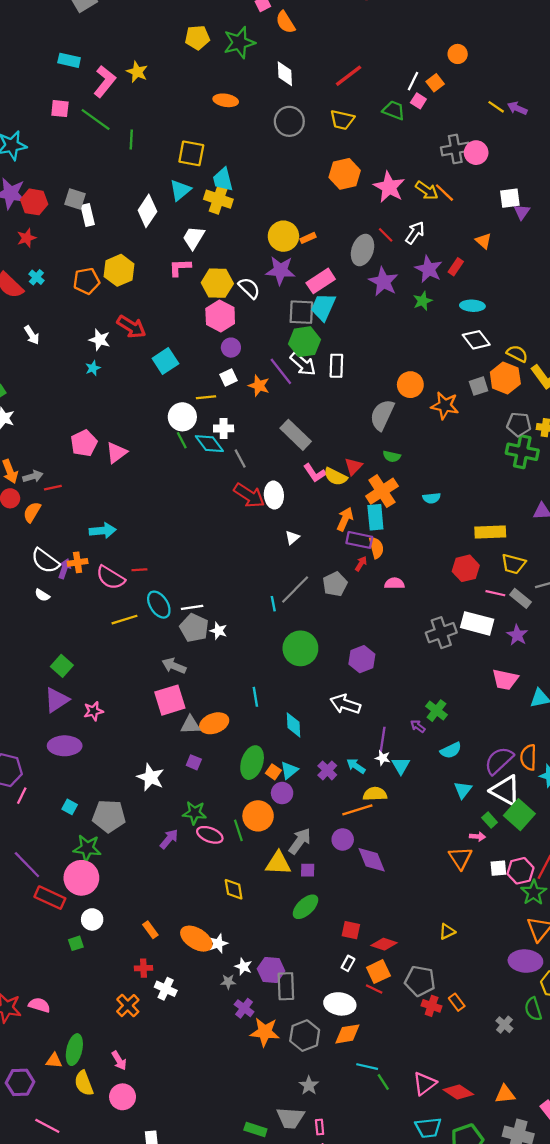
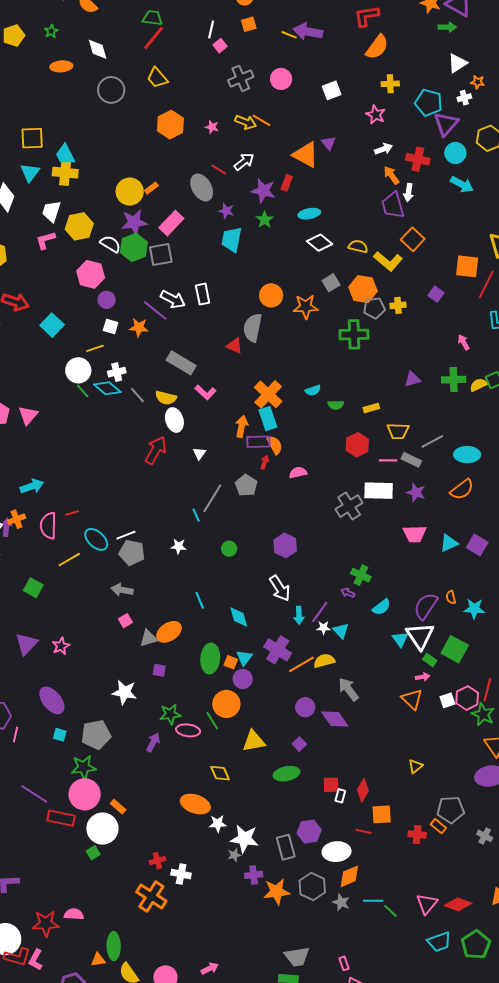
green star: (239, 43) -> (51, 31), size x0.5
orange square: (435, 83) -> (249, 24), moved, turned 35
orange ellipse: (226, 100) -> (61, 66), moved
pink square: (418, 101) -> (220, 46), turned 32
purple arrow: (517, 108) -> (308, 32), size x1.6
green trapezoid: (394, 110) -> (152, 18), moved
yellow trapezoid: (342, 120) -> (157, 78), turned 50
gray cross: (455, 149) -> (241, 78), moved
pink star: (389, 187) -> (212, 127), size x0.5
white square: (510, 198) -> (332, 90), moved
purple triangle: (522, 212) -> (328, 143), moved
white arrow: (415, 233) -> (244, 162), turned 30
orange triangle: (484, 241) -> (306, 155), size x1.8
gray ellipse: (363, 250) -> (202, 187), turned -36
purple star: (383, 282) -> (226, 211), size x0.6
yellow hexagon: (217, 283) -> (79, 226), moved
cyan trapezoid: (323, 307) -> (232, 239), moved
green hexagon: (304, 342) -> (134, 247), moved
white square: (228, 378) -> (111, 327), turned -35
orange hexagon: (505, 378) -> (363, 289), moved
green cross: (522, 452) -> (354, 334), moved
green semicircle: (392, 456) -> (336, 405), moved
red triangle: (354, 466) -> (235, 346), moved, turned -36
yellow semicircle: (335, 477) -> (166, 398), moved
red arrow: (249, 495) -> (156, 450), moved, turned -80
yellow rectangle: (490, 532) -> (371, 408), size x0.6
pink semicircle: (110, 578) -> (48, 526), turned 72
white star: (218, 631) -> (179, 546), moved
green circle: (300, 648) -> (229, 549), size x0.5
green square: (62, 666) -> (33, 588), moved
pink square: (170, 700) -> (125, 621), size x0.5
white arrow: (345, 704) -> (280, 588), turned -128
purple line: (383, 740) -> (320, 612), turned 40
purple ellipse: (65, 746) -> (52, 700), moved, turned 64
orange semicircle: (528, 757) -> (451, 597), size x0.6
cyan arrow: (356, 766) -> (299, 615), moved, turned -114
purple cross: (327, 770) -> (278, 650), size x1.5
white triangle: (505, 791) -> (420, 636), moved, turned 40
orange line: (357, 810) -> (301, 664), moved
gray arrow: (300, 841) -> (348, 689), moved, turned -60
purple square: (308, 870) -> (299, 744), moved, turned -32
green ellipse: (305, 907) -> (287, 774), turned 45
white circle: (92, 919) -> (102, 829), size x1.6
orange rectangle: (150, 930) -> (118, 807), moved
orange ellipse: (196, 939) -> (195, 804), moved
white star: (218, 943) -> (218, 824), turned 30
red diamond: (384, 944) -> (363, 790), turned -65
white rectangle: (348, 963) -> (340, 796), moved
white star: (243, 967) -> (245, 839), size x1.8
purple hexagon: (271, 970) -> (309, 832), moved
orange square: (378, 972) -> (382, 814), moved, turned 35
gray pentagon: (420, 981) -> (451, 810), moved
orange cross: (128, 1006) -> (151, 897), size x1.4
purple cross: (244, 1008) -> (254, 875), turned -30
pink arrow: (119, 1061) -> (210, 968), moved, turned -72
gray star: (309, 1085) -> (341, 902), moved
gray trapezoid: (290, 1118) -> (297, 957), moved

